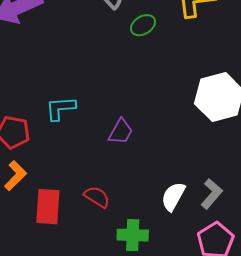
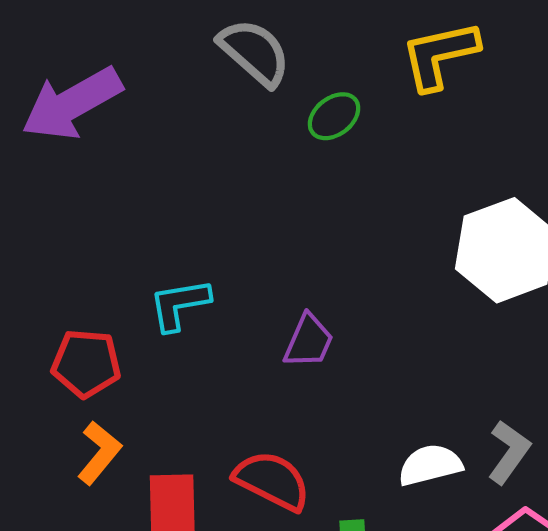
white semicircle: (173, 196) -> (430, 465), turned 52
red semicircle: (97, 197) -> (272, 481), size x1.4

